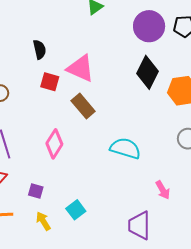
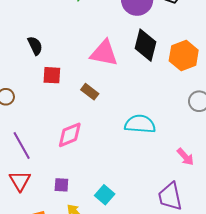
pink triangle: (81, 68) -> (104, 53), moved
brown rectangle: (83, 106) -> (90, 92), size x0.7
pink diamond: (54, 144) -> (70, 135), turned 48

